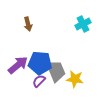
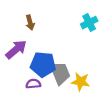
purple arrow: (18, 65) -> (16, 49), moved
purple semicircle: (39, 81) -> (33, 84), moved, turned 40

